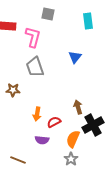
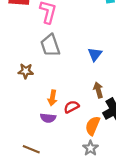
blue triangle: (75, 57) -> (95, 54), moved
purple semicircle: (42, 140) -> (48, 118), moved

